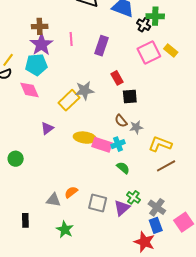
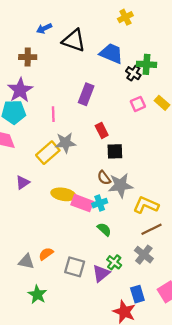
brown cross: (40, 26) -> (28, 57), moved
pink line: (71, 39) -> (53, 114), moved
pink square: (149, 53) -> (138, 104), size x0.6
gray star: (136, 127) -> (121, 185), size x1.6
gray cross: (157, 207) -> (144, 255), moved

